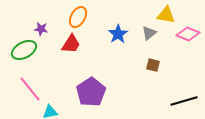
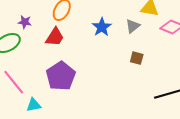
purple pentagon: (91, 92) -> (61, 76), moved

